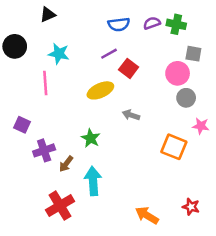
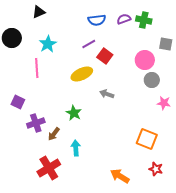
cyan star: (59, 54) -> (48, 44), turned 30
gray square: (193, 54) -> (166, 44), moved
orange square: (174, 147) -> (147, 139), moved
cyan arrow: (93, 181) -> (76, 148), size x0.7

